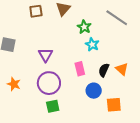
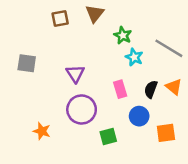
gray line: (117, 18) -> (169, 48), moved
orange star: (14, 84) -> (42, 131), moved
green square: (53, 106) -> (108, 136), moved

